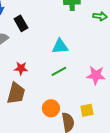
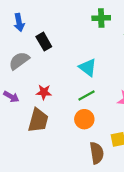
cyan triangle: (60, 46) -> (88, 67), turned 42
orange circle: (51, 108) -> (84, 119), moved

